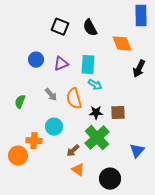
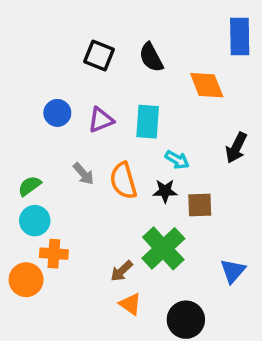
black arrow: (139, 69) -> (236, 148), moved
cyan arrow: (95, 85) -> (177, 160), moved
green semicircle: (20, 102) -> (30, 186), turned 32
black star: (96, 113) -> (165, 191), moved
cyan circle: (54, 127) -> (35, 221), moved

